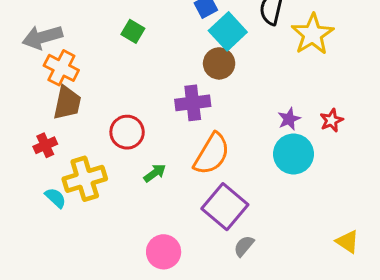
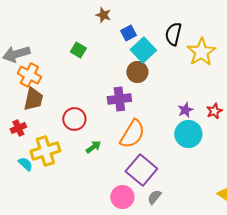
pink circle: (164, 252) -> (122, 197), moved

